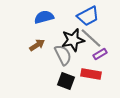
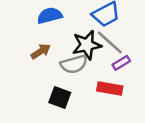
gray semicircle: (63, 55) -> (74, 64), turned 100
black square: (66, 81) -> (60, 97), moved

